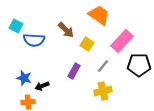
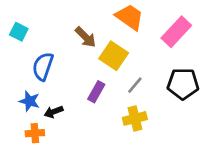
blue semicircle: (34, 40) -> (43, 66), moved, turned 105
pink rectangle: (122, 41) -> (176, 32), moved
yellow square: (87, 44) -> (114, 56), size x1.5

